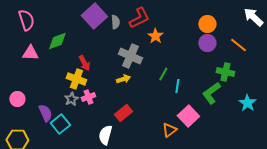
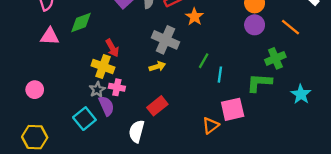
green cross: (225, 72) -> (275, 58), turned -36
green L-shape: (211, 93) -> (259, 83), turned 40
pink cross: (88, 97) -> (117, 87), turned 32
purple semicircle: (45, 113) -> (106, 106), moved
pink square: (188, 116) -> (233, 109), turned 30

